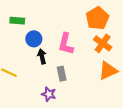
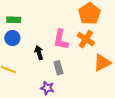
blue circle: (34, 39) -> (12, 38), moved
orange cross: (103, 43) -> (86, 39), moved

